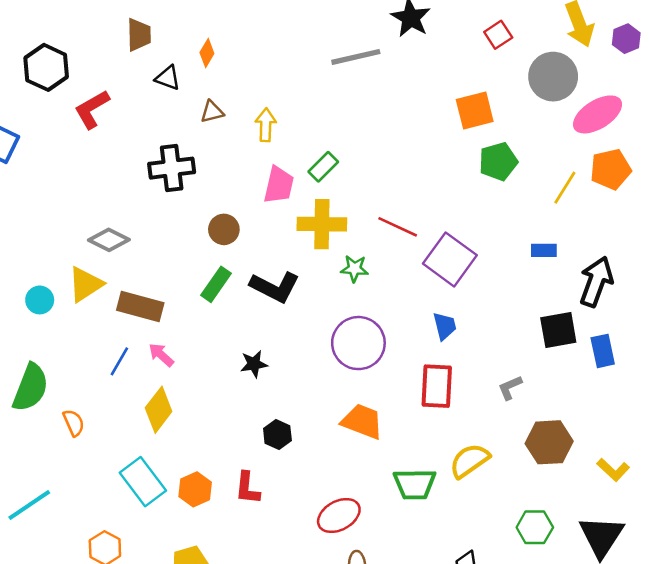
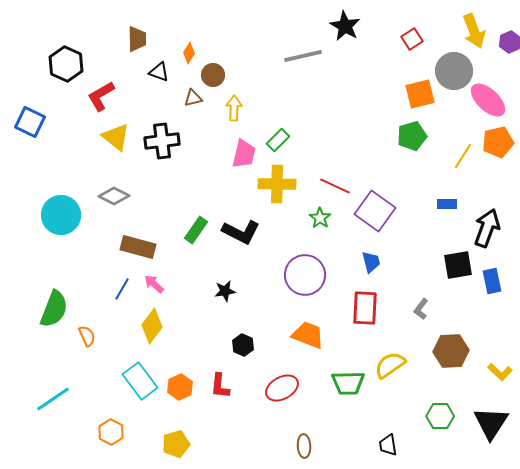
orange square: (475, 111) -> (420, 94), moved
pink ellipse: (597, 114) -> (488, 100), turned 75
brown circle: (224, 229) -> (213, 75), moved
green star: (355, 269) -> (320, 218), moved, turned 30
yellow triangle: (85, 284) -> (116, 137), moved, turned -48
cyan circle: (40, 300) -> (61, 215), moved, size x1.8
gray L-shape: (510, 387) -> (421, 309), turned -30
red ellipse: (339, 516) -> (282, 388), moved

